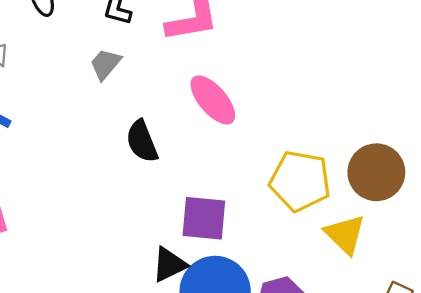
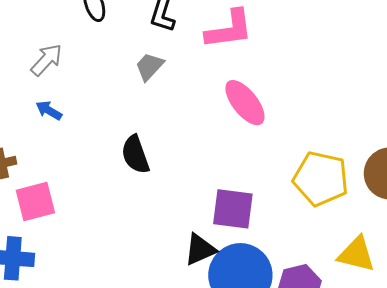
black semicircle: (142, 141) -> (135, 155), moved
yellow triangle: (345, 234) -> (357, 254), moved, turned -33

